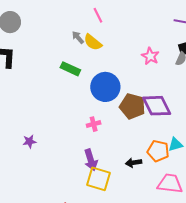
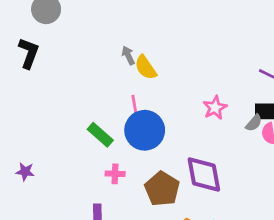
pink line: (98, 15) -> (135, 106), moved
green rectangle: (70, 69) -> (100, 135), moved
brown pentagon: (132, 106) -> (162, 189), moved

